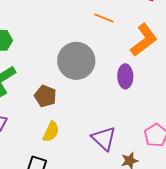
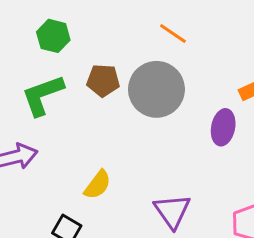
orange line: (104, 18) -> (173, 33), moved
brown pentagon: (45, 96) -> (103, 80), moved, turned -30

